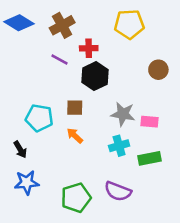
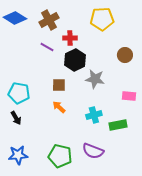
gray star: (123, 114) -> (95, 79), moved
cyan pentagon: (39, 118) -> (19, 93), moved
pink rectangle: (150, 122) -> (129, 96), moved
blue star: (27, 182) -> (18, 155), moved
green pentagon: (76, 198) -> (60, 156), turned 30

